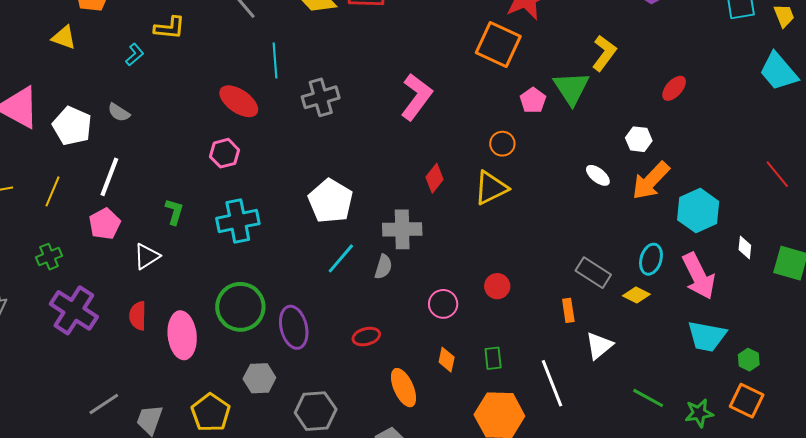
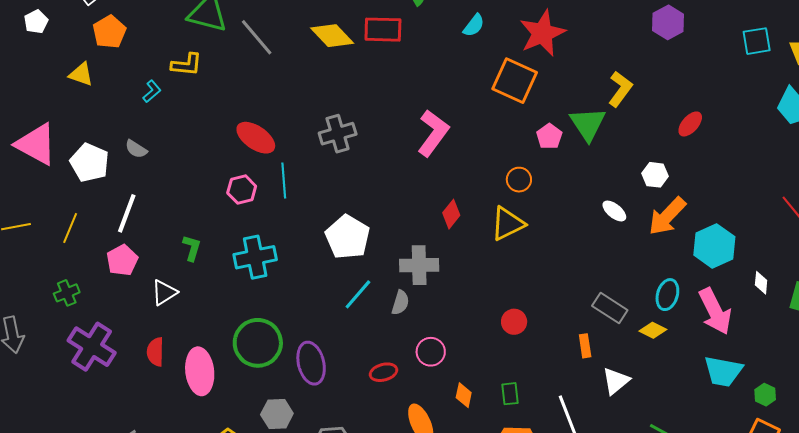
cyan line: (275, 61) -> (284, 181), moved
pink circle: (443, 304) -> (431, 352), moved

